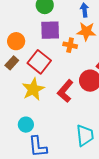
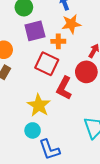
red square: (39, 62) -> (47, 64), moved
yellow star: (33, 89) -> (39, 105), moved

